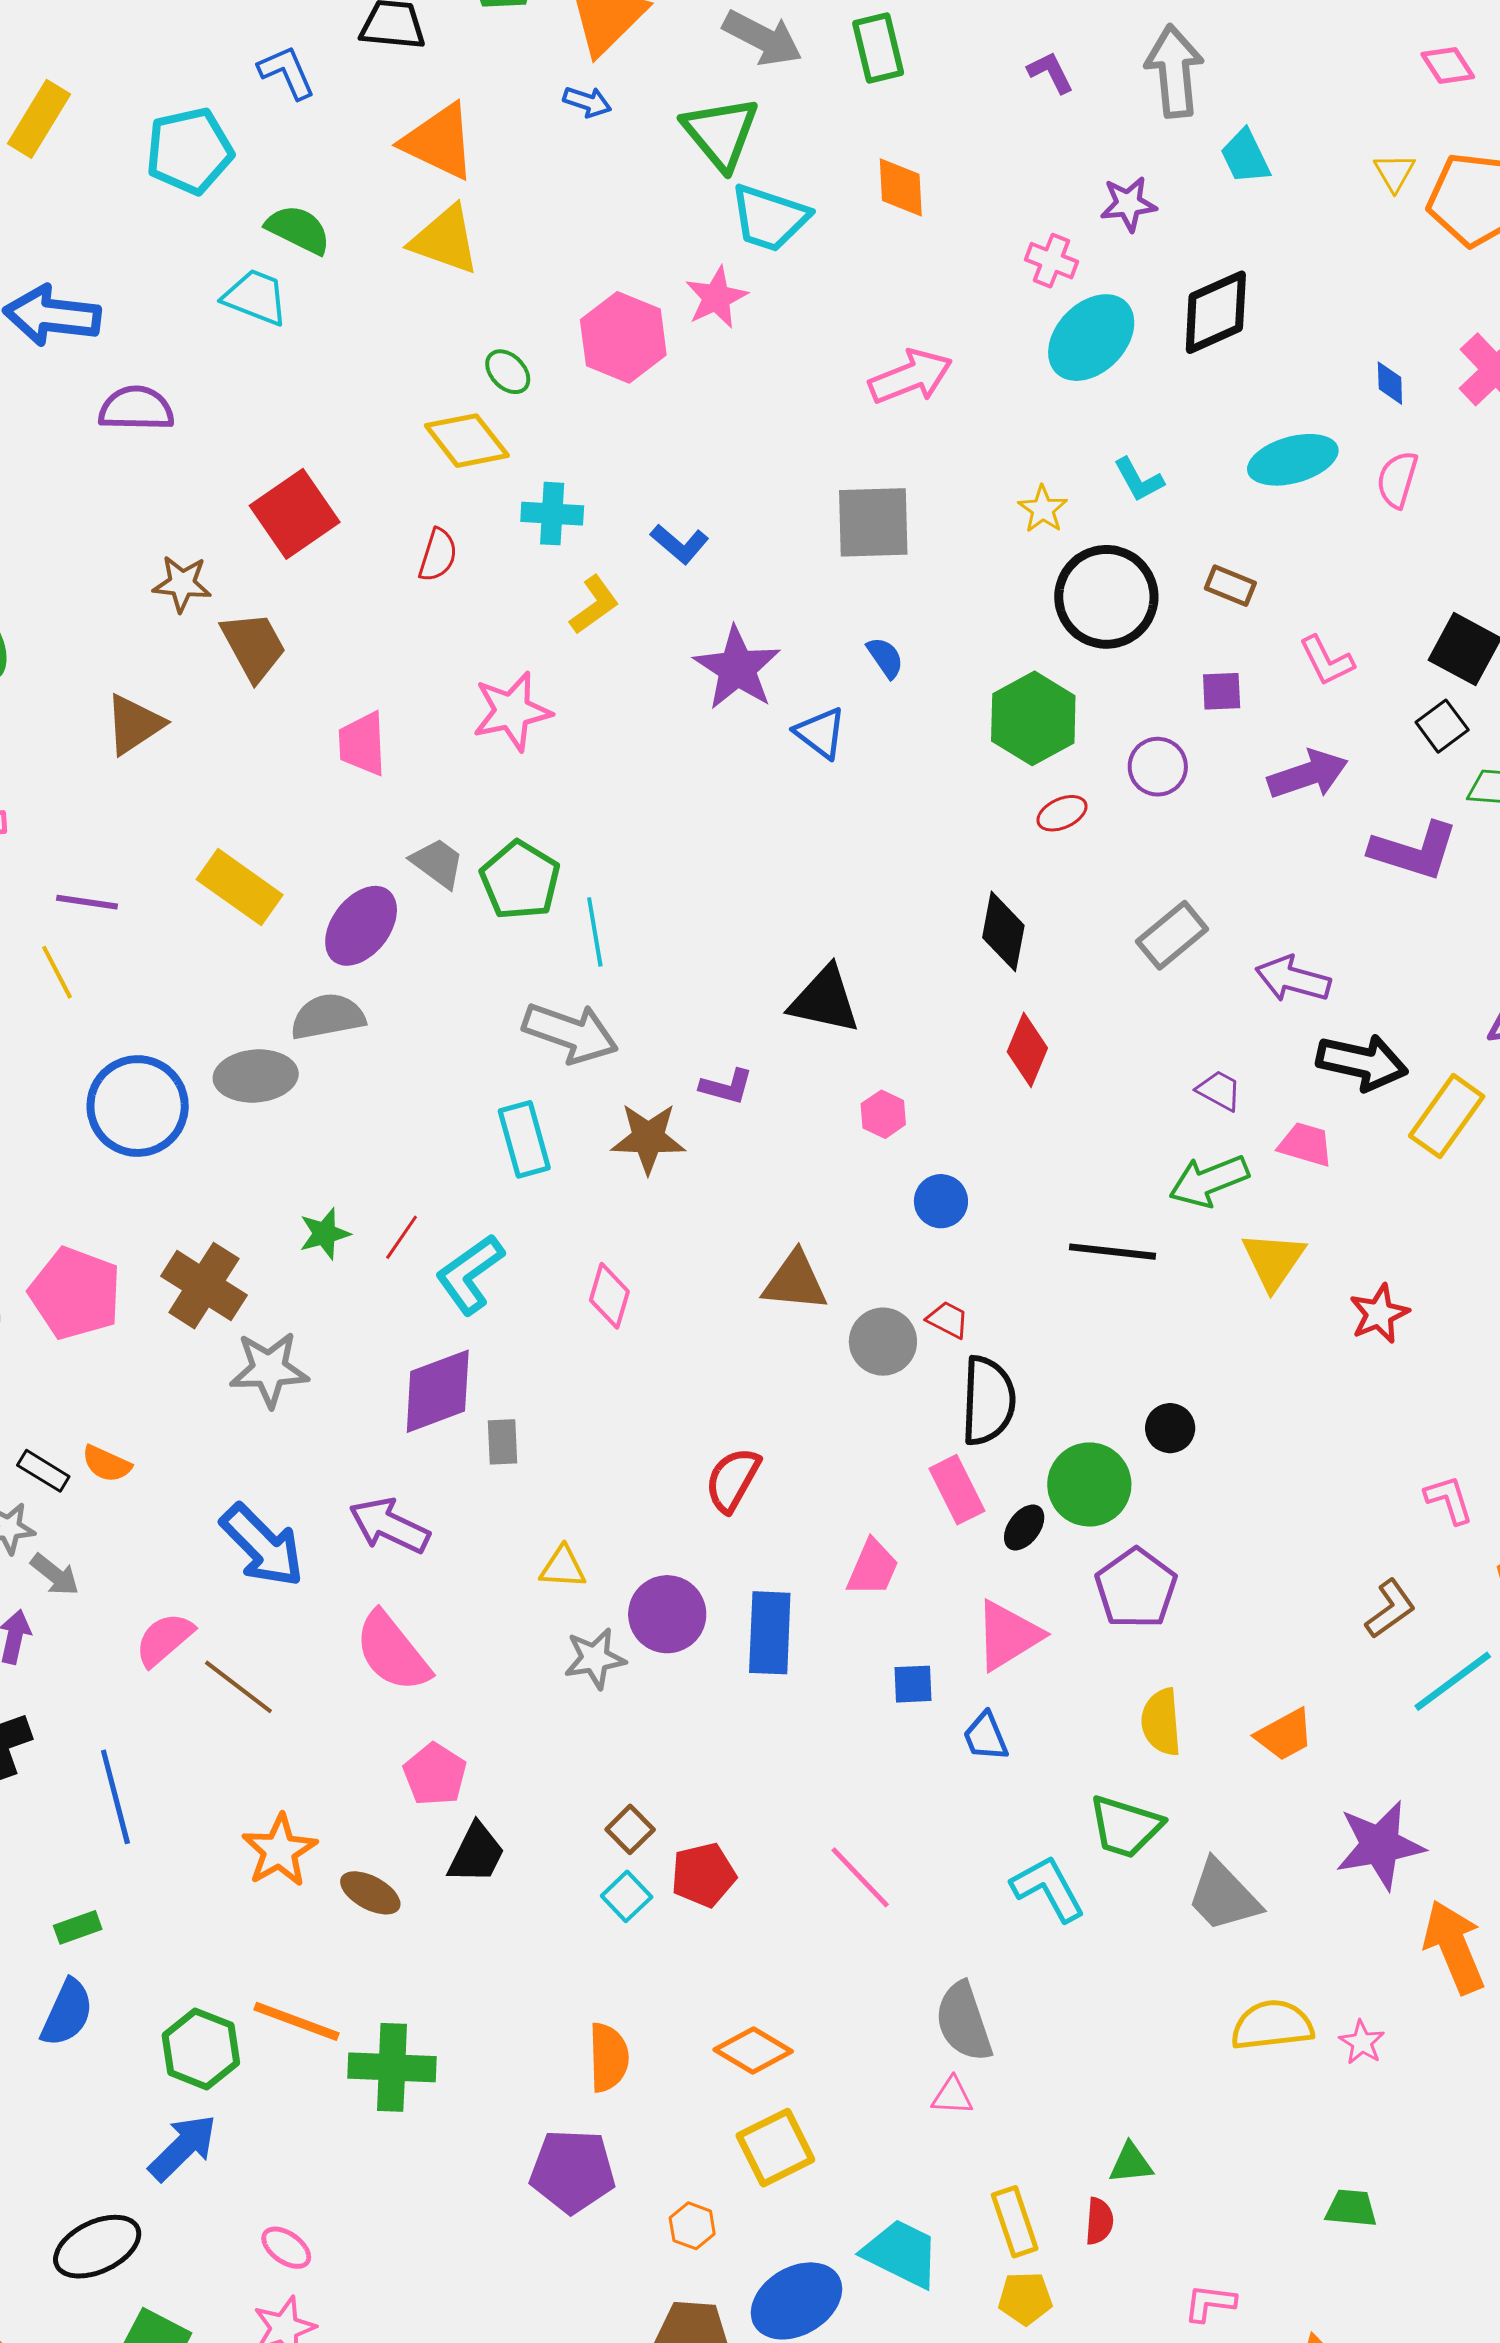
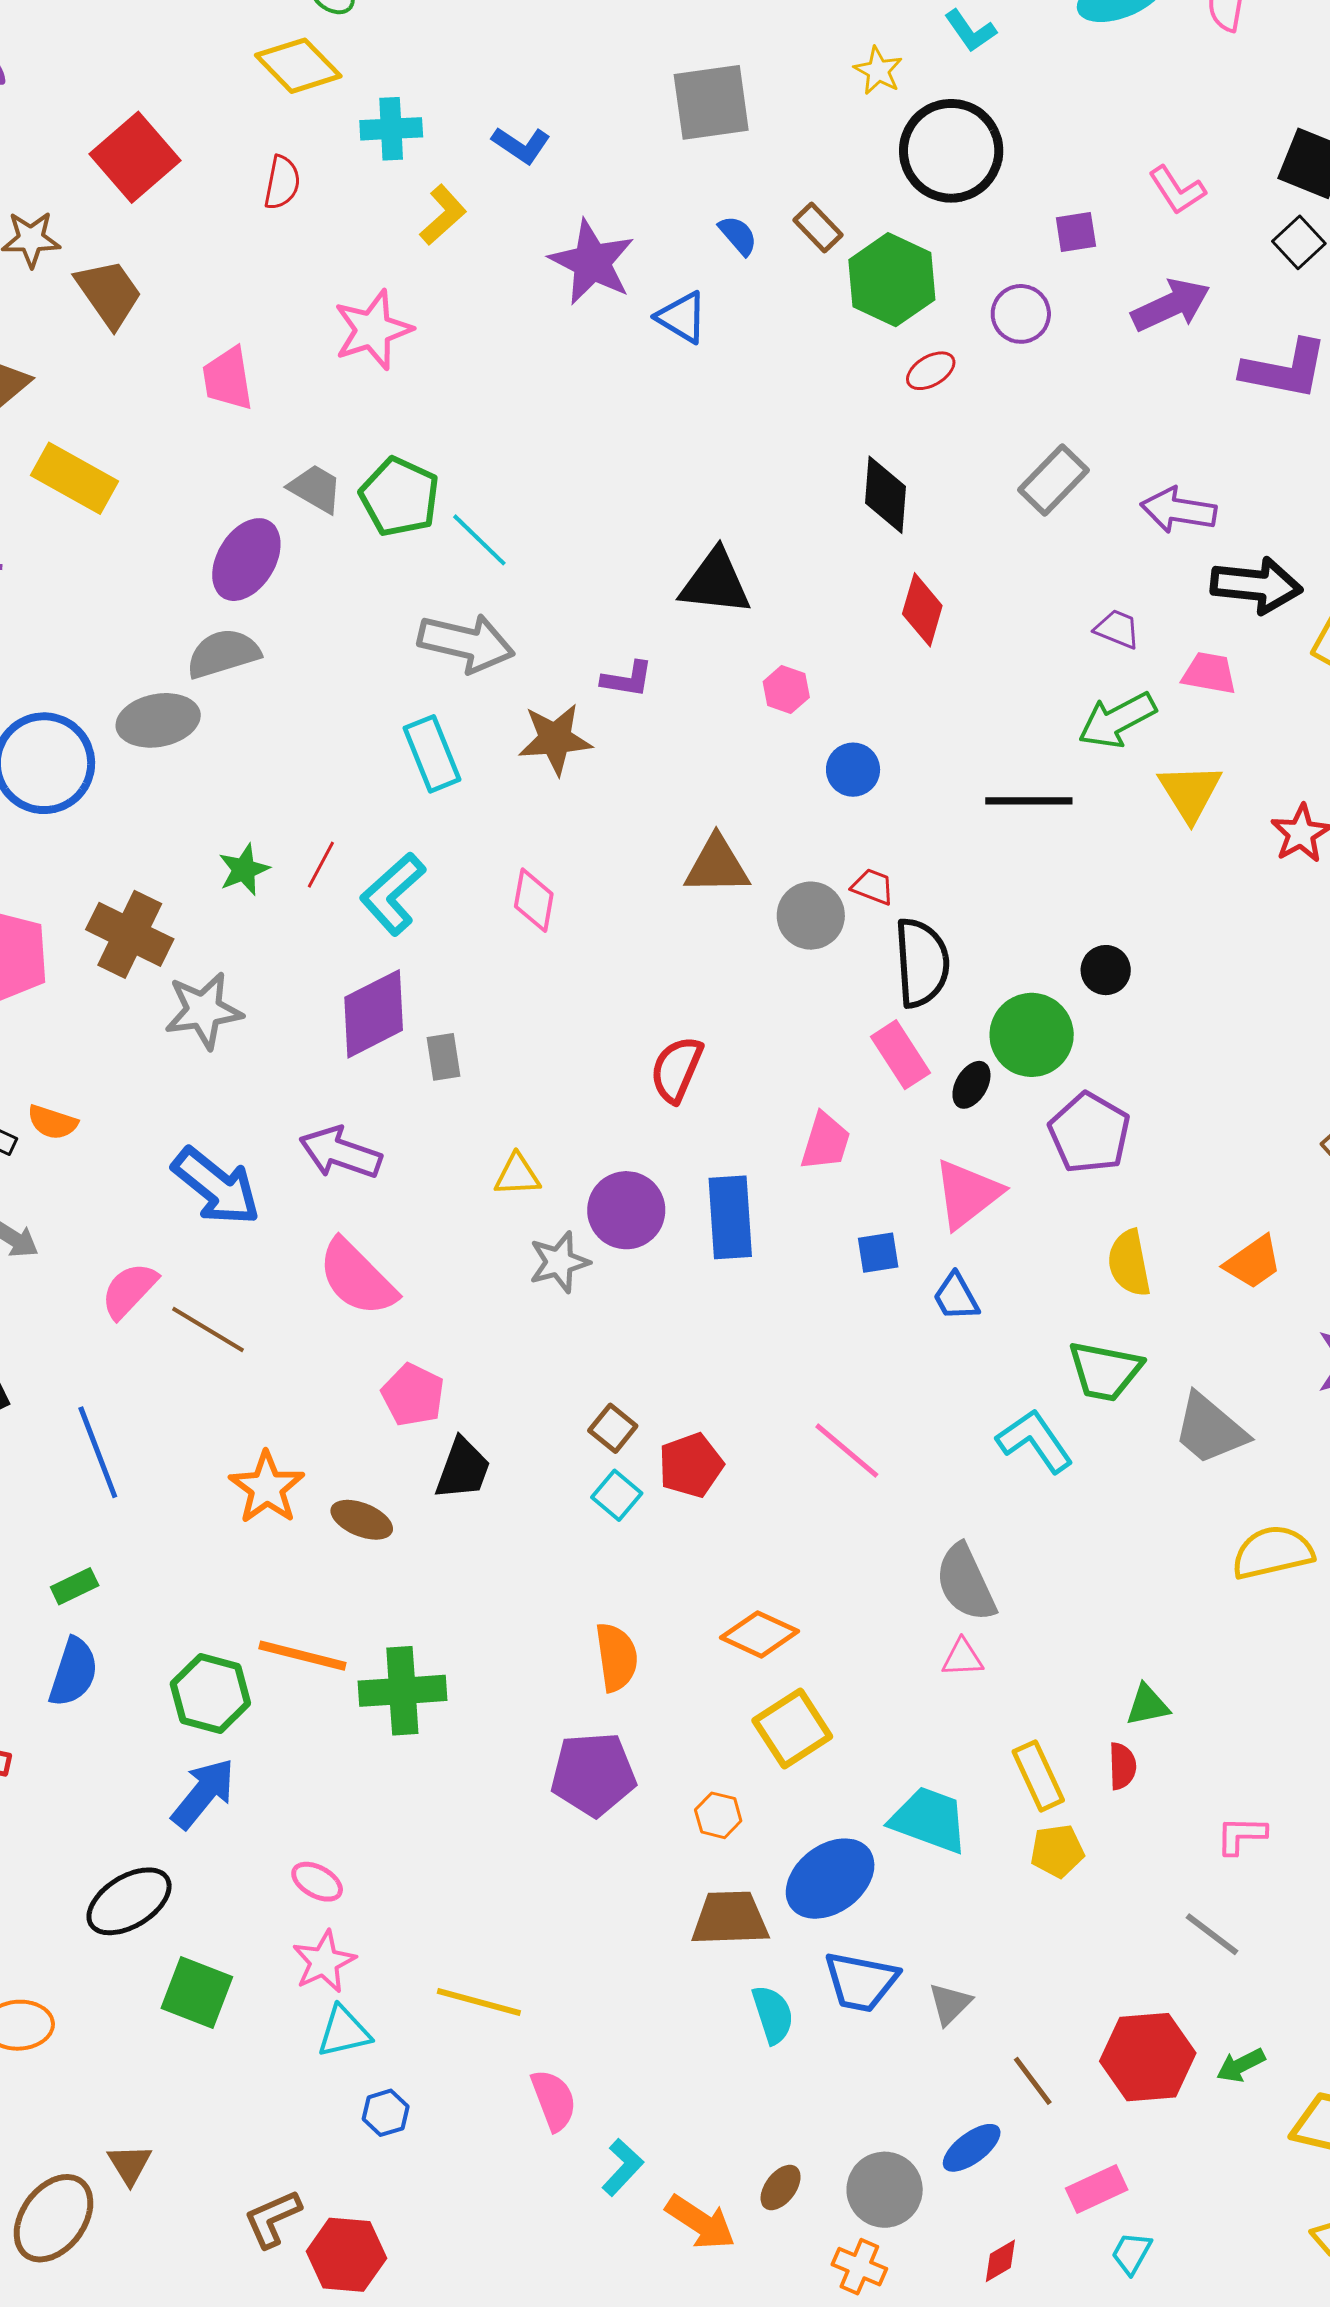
brown rectangle: (1230, 586) -> (818, 228), moved, turned 30
yellow rectangle: (240, 887) -> (75, 478), moved
cyan line: (595, 932) -> (479, 540), turned -30

